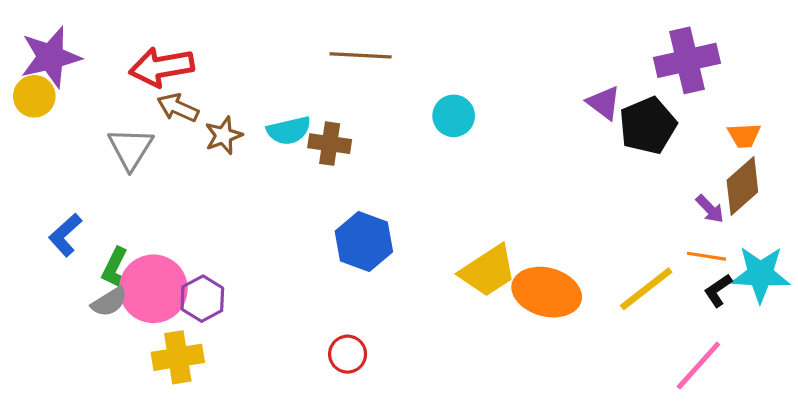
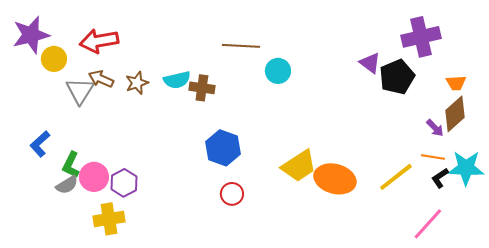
brown line: (361, 55) -> (241, 46), moved
yellow circle: (34, 96) -> (54, 59), moved
brown arrow: (178, 108) -> (101, 79), moved
pink circle: (153, 289) -> (94, 177), size x0.7
red circle: (348, 354) -> (232, 194), moved

